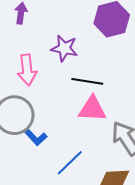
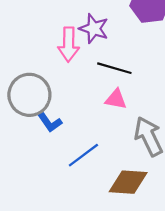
pink arrow: (27, 70) -> (69, 44), moved
pink triangle: (92, 109) -> (116, 99), size x0.7

